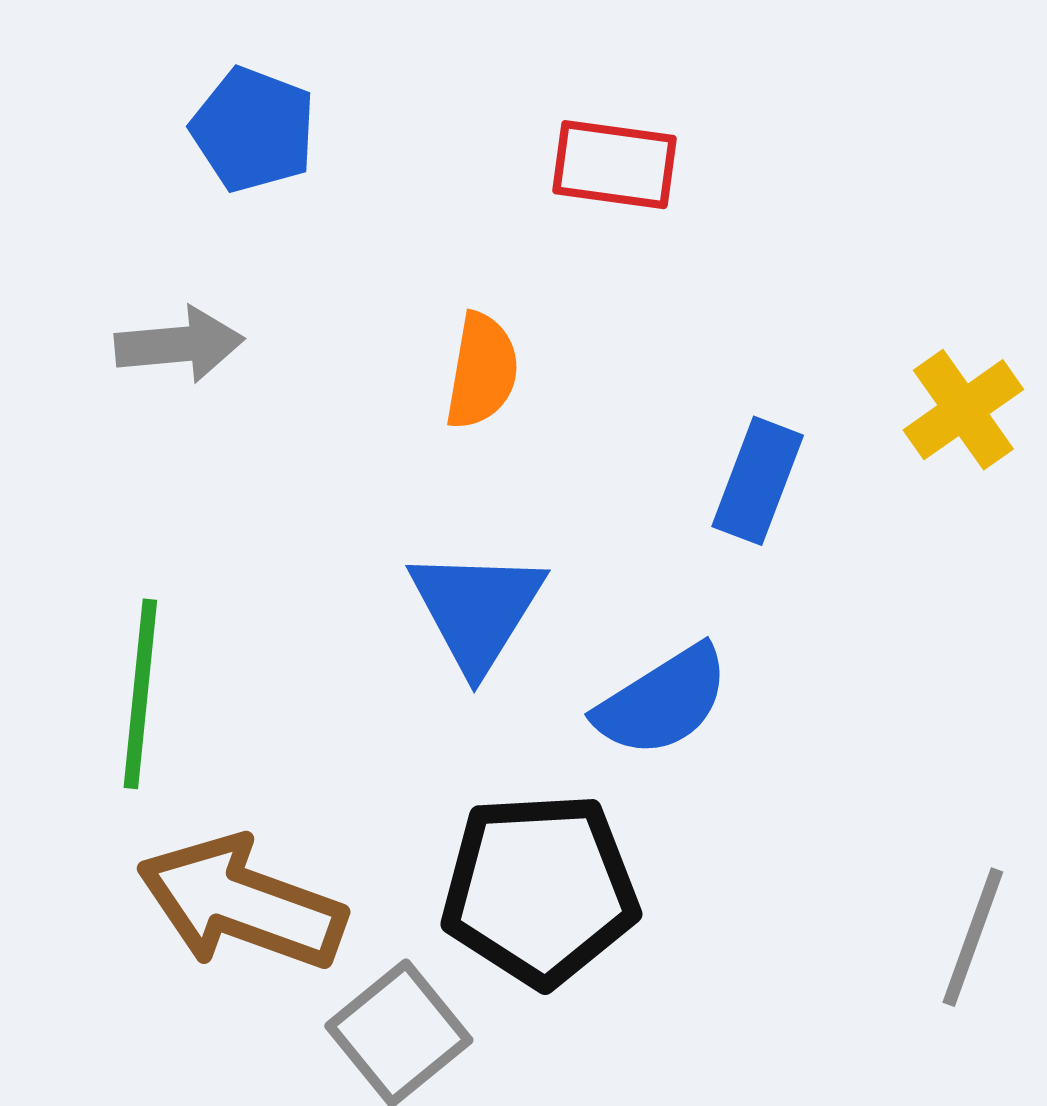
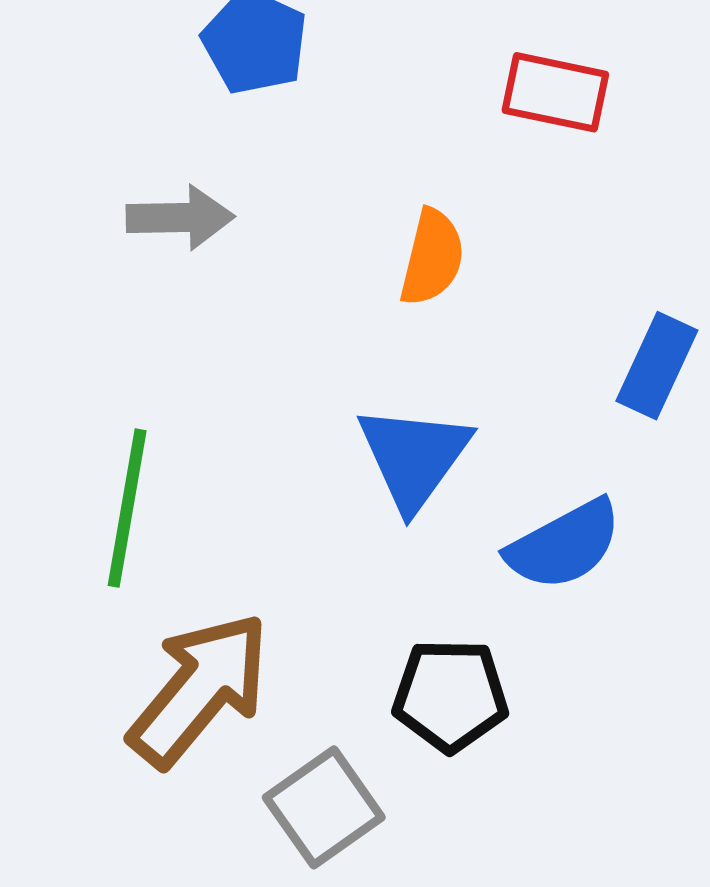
black pentagon: (540, 889) -> (450, 695), size x0.7
brown arrow: (241, 903) -> (199, 689), turned 106

